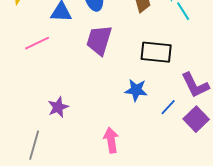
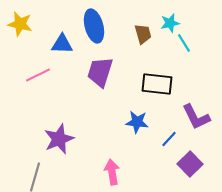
purple star: (58, 107) -> (59, 139), size x1.4
purple square: (196, 119) -> (190, 164), moved

